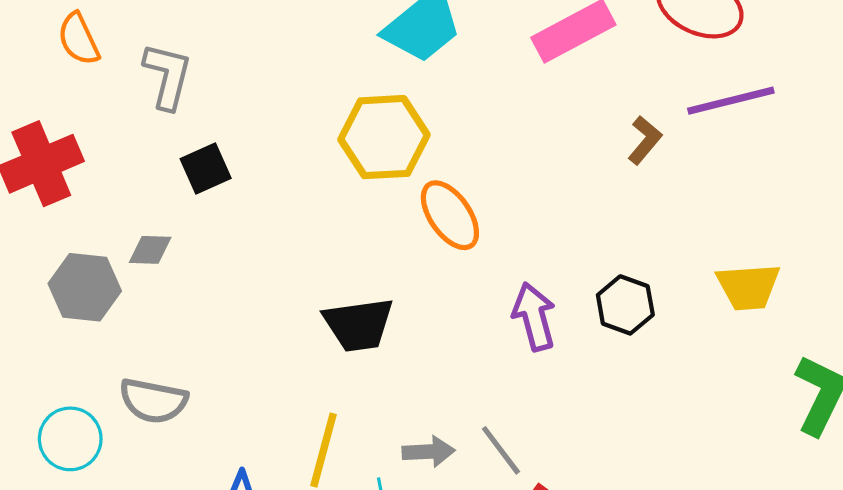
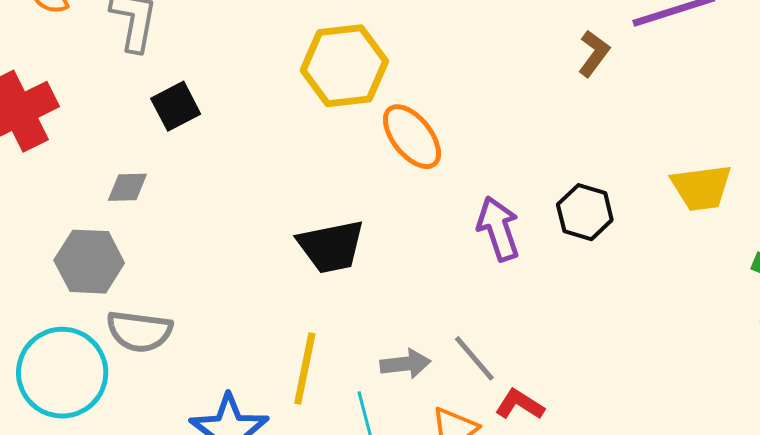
gray hexagon: (85, 287) -> (89, 262), moved
cyan circle: (70, 439) -> (62, 373), size x1.5

